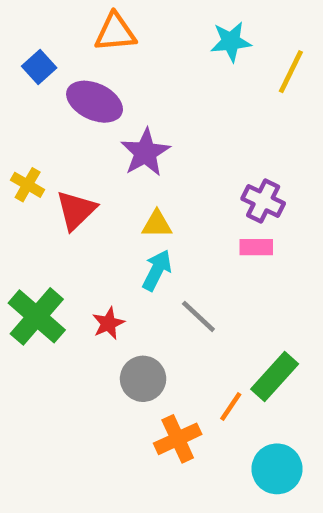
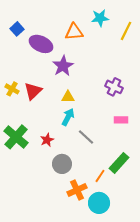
orange triangle: (115, 32) -> (74, 32), moved
yellow cross: (28, 185) -> (12, 89), moved
pink rectangle: (256, 247) -> (121, 120), moved
cyan circle: (277, 469) -> (99, 203), moved

